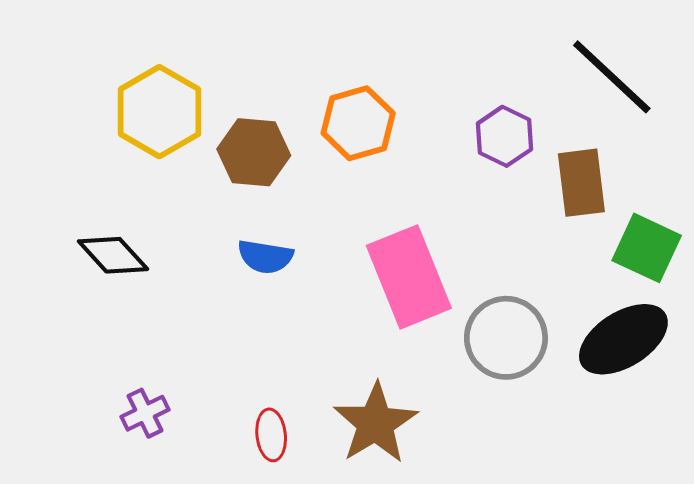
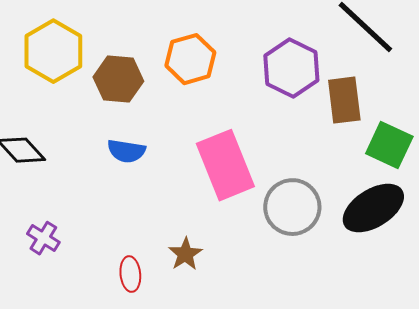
purple hexagon: (505, 136) -> (291, 68), size x1.4
purple cross: (145, 413) -> (43, 238), moved, turned -32
brown star: (376, 423) -> (185, 254), moved, size x0.6

